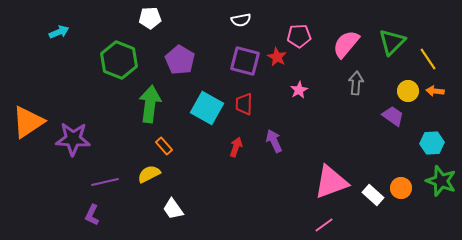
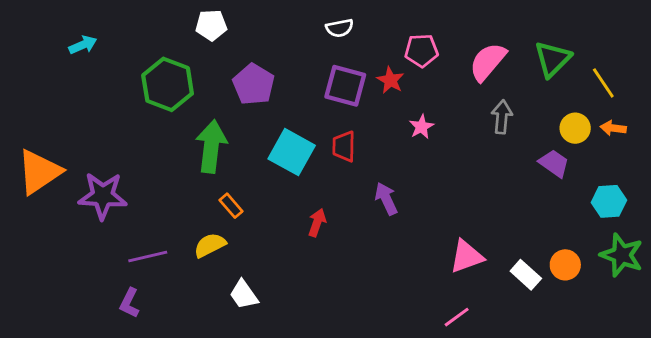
red arrow: (236, 147) -> (317, 223), moved
pink triangle: (331, 182) -> (467, 256), size x0.7

